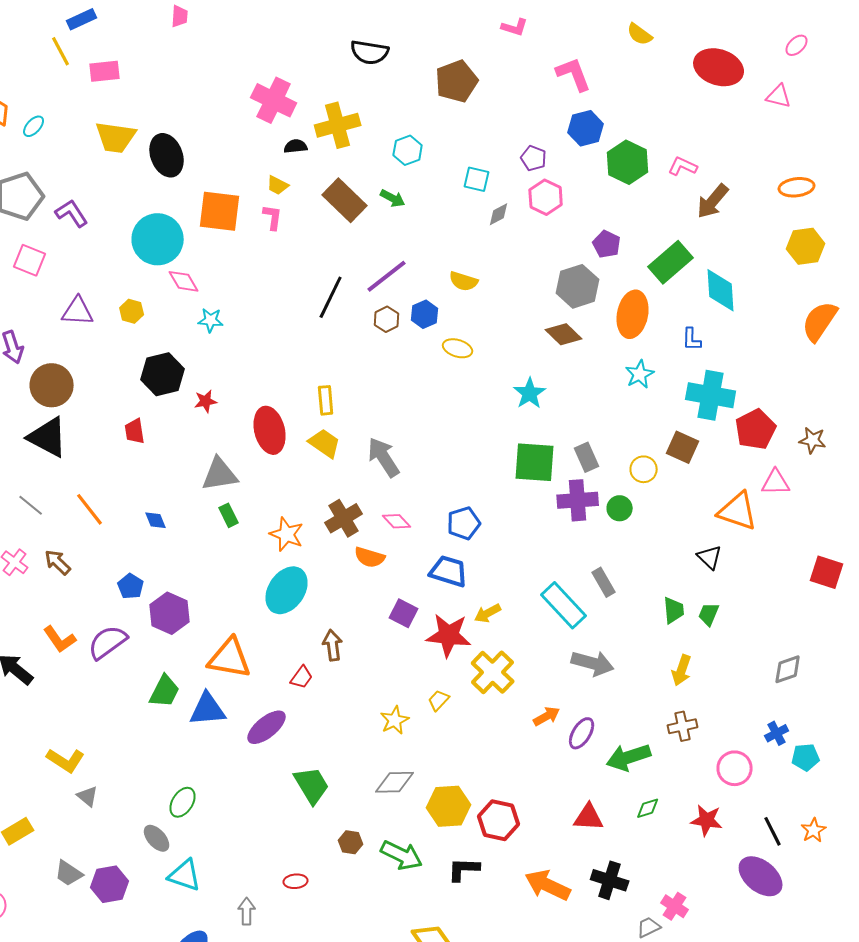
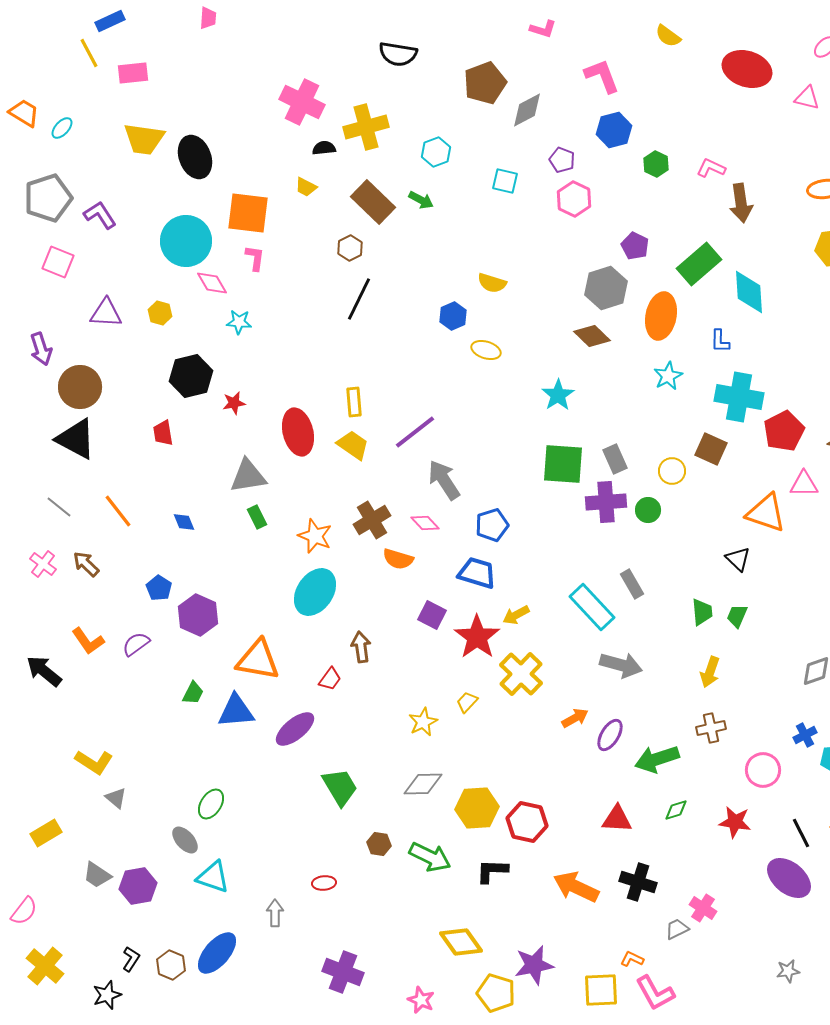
green hexagon: (628, 162) -> (656, 164), size x0.6
brown arrow: (713, 201) -> (741, 203), turned -48
gray diamond: (499, 214) -> (527, 110), moved, size x1.5
pink L-shape: (273, 217) -> (255, 258), moved
purple line: (387, 276) -> (415, 432), moved
brown hexagon: (387, 319) -> (350, 248), moved
gray arrow: (384, 457) -> (444, 480), moved
red star: (449, 635) -> (477, 637), turned 30
purple semicircle: (108, 642) -> (136, 644), size x0.7
green trapezoid: (165, 691) -> (193, 693), size x0.7

